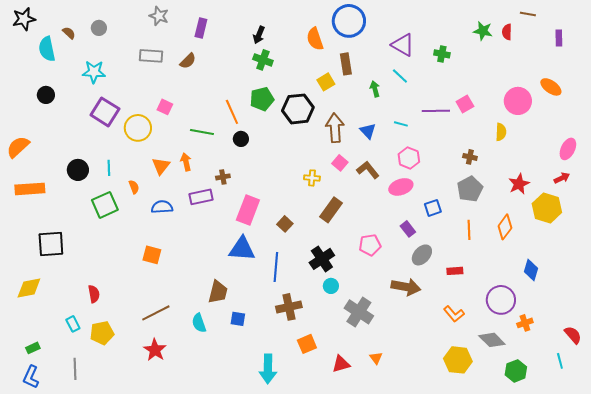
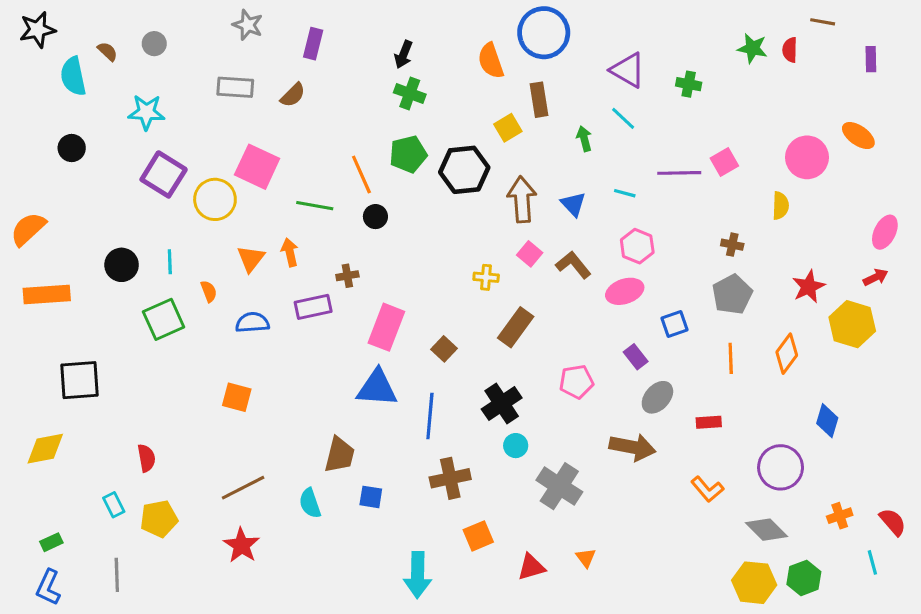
pink square: (165, 107) -> (257, 167), size x1.8
orange cross: (525, 323) -> (840, 516), moved
yellow hexagon: (458, 360) -> (754, 583), moved

